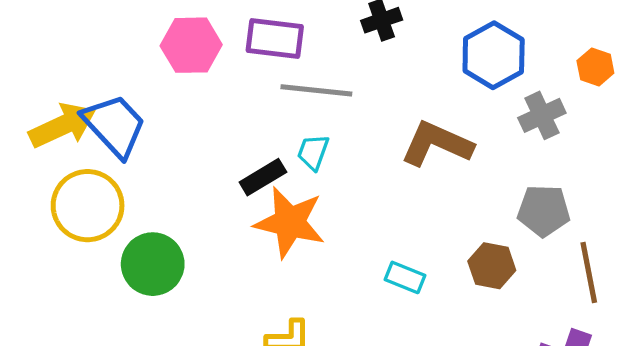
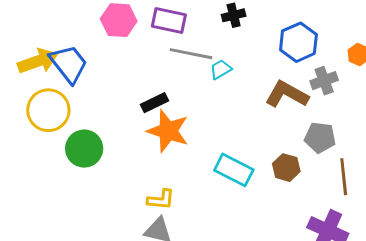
brown L-shape: (437, 144) -> (287, 94), moved
cyan trapezoid: (313, 152) -> (221, 69), moved, turned 35
cyan rectangle: (405, 277) -> (234, 170), size x1.6

